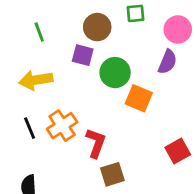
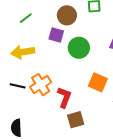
green line: (39, 32) -> (26, 18), turned 72
orange square: (139, 98) -> (98, 82), moved
black line: (30, 128) -> (18, 86), turned -56

